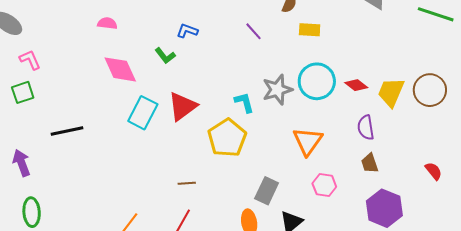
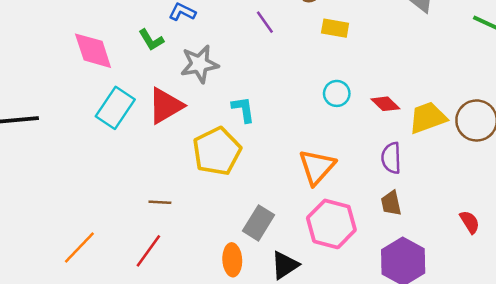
cyan circle: (317, 81) -> (337, 93), size x0.6
gray star: (277, 90) -> (199, 64), moved
yellow trapezoid: (391, 92) -> (428, 118), turned 40
pink hexagon: (324, 185) -> (331, 224), size x1.6

